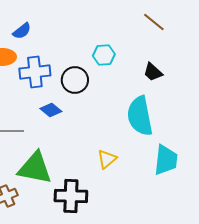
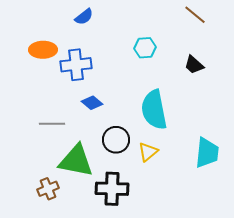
blue semicircle: (22, 31) -> (84, 17), moved
black circle: (75, 80) -> (116, 140), moved
cyan semicircle: (140, 116) -> (154, 110), moved

